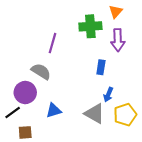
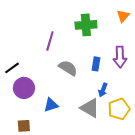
orange triangle: (116, 12) -> (123, 16), moved
purple arrow: (118, 40) -> (120, 57), moved
gray semicircle: (41, 71) -> (68, 68), moved
black line: (13, 112) -> (12, 68), moved

